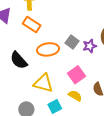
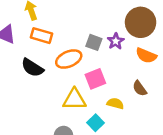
black semicircle: (19, 60) -> (32, 68), moved
pink square: (76, 75) -> (95, 79), moved, turned 30

